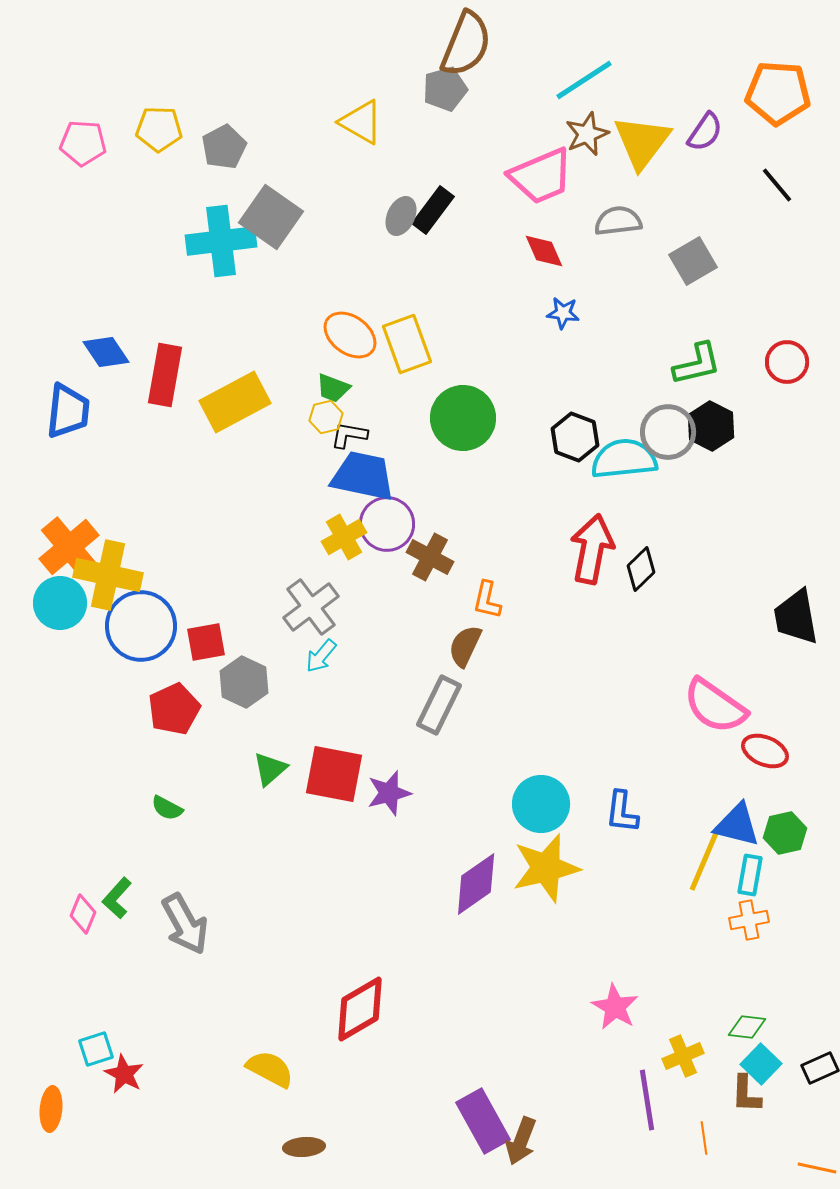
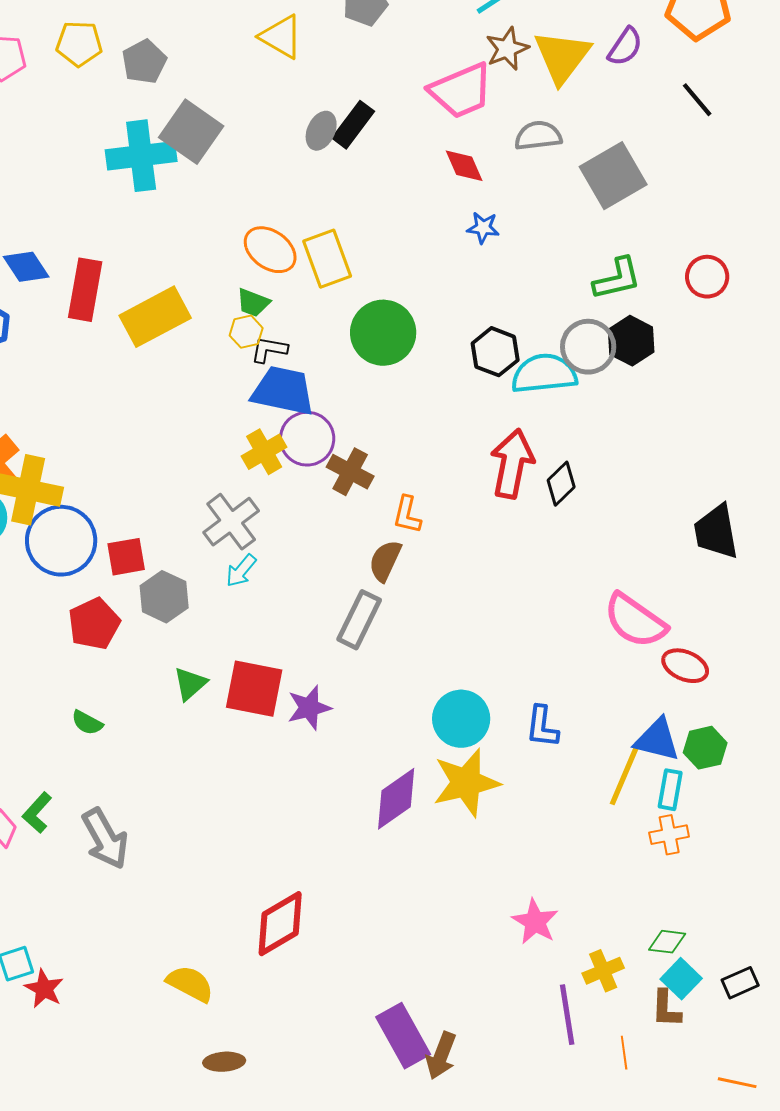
gray square: (693, 261) -> (613, 176), size x1.4

